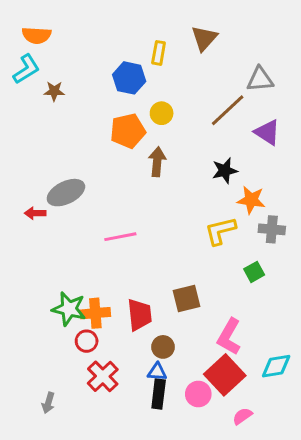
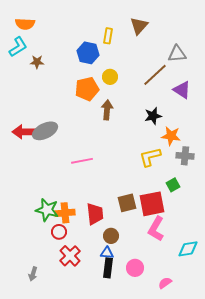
red arrow: (35, 213) -> (24, 132), moved, size x1.6
red square: (225, 375) -> (152, 204), moved, turned 32

